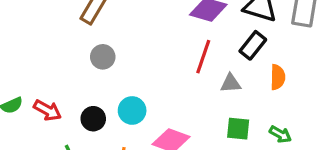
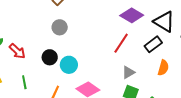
gray triangle: (231, 83) -> (128, 72), moved, turned -40
black circle: (93, 119) -> (50, 57), moved

